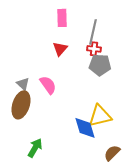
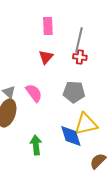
gray pentagon: (100, 65) -> (74, 92), moved
green arrow: (35, 148) -> (36, 145), moved, turned -36

